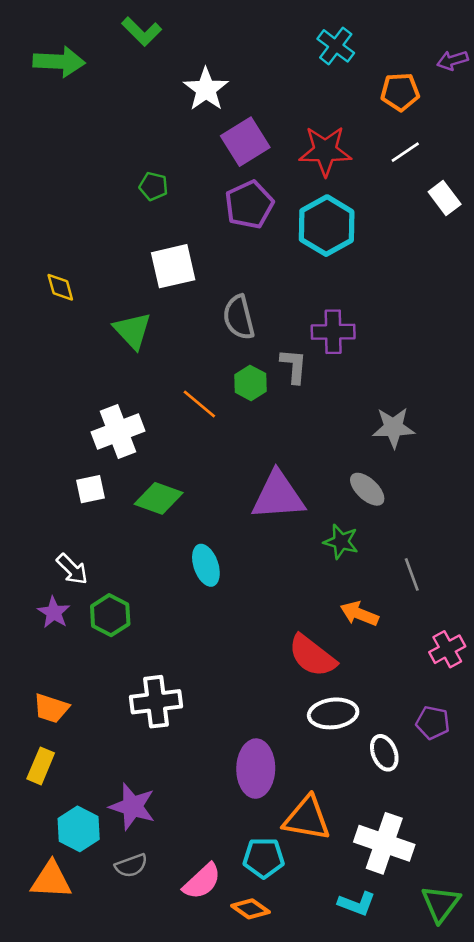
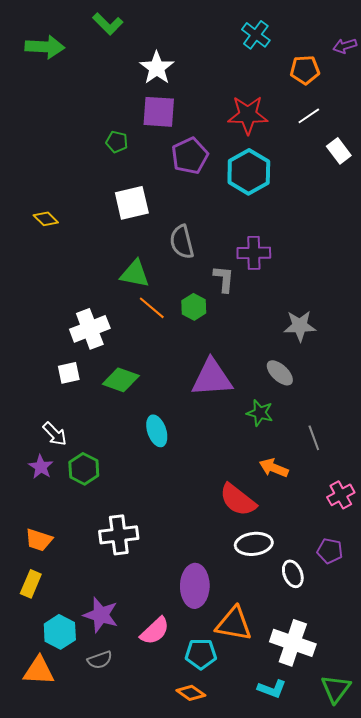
purple square: (245, 142) -> (159, 112), moved, turned 36
yellow diamond: (60, 287) -> (46, 219), turned -30
green triangle: (132, 330) -> (135, 274), moved, turned -36
green hexagon: (250, 383) -> (194, 307), moved
pink semicircle: (202, 881) -> (155, 631), moved

